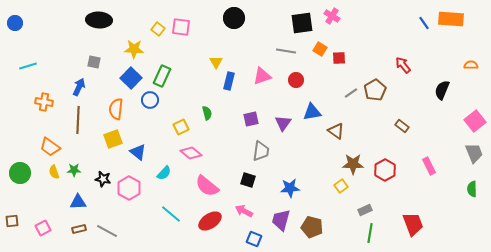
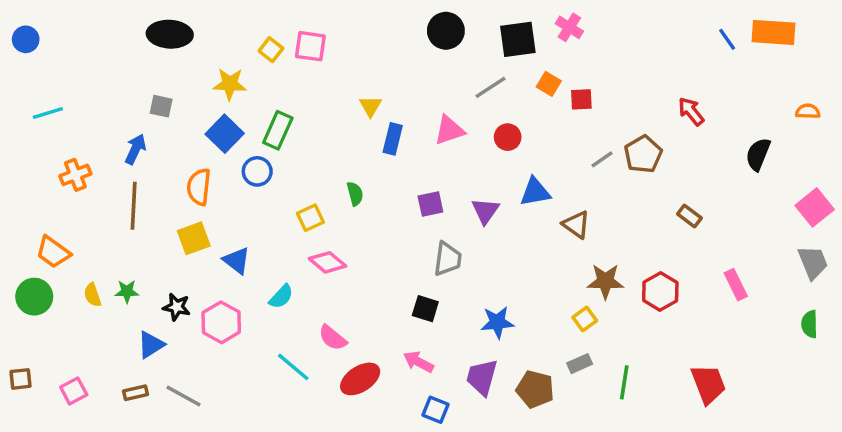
black circle: (234, 18) -> (446, 31), moved
gray line: (286, 51) -> (490, 87), turned -42
orange cross: (44, 102) -> (75, 175), turned -30
orange trapezoid: (50, 147) -> (53, 252), moved
pink semicircle: (207, 186) -> (333, 338), moved, size x0.7
blue triangle: (78, 202) -> (151, 345), moved, turned -30
gray rectangle: (365, 210) -> (580, 364), moved
green line: (370, 233) -> (624, 382), moved

